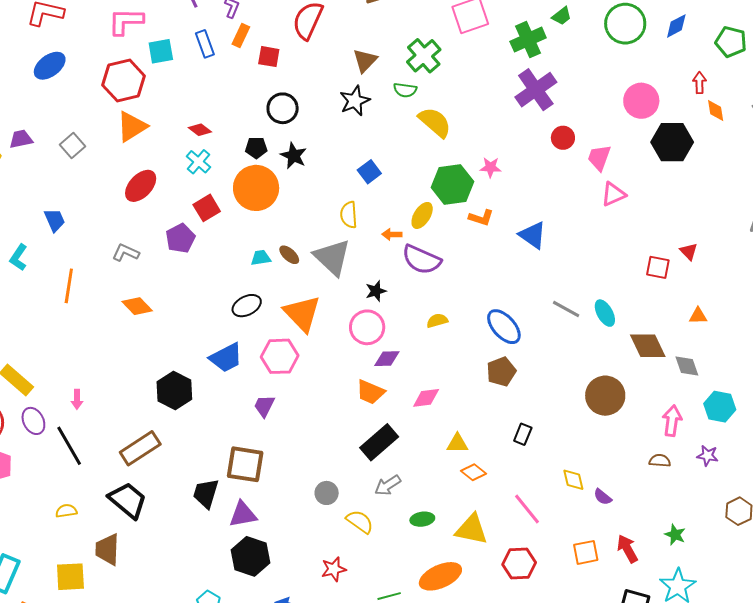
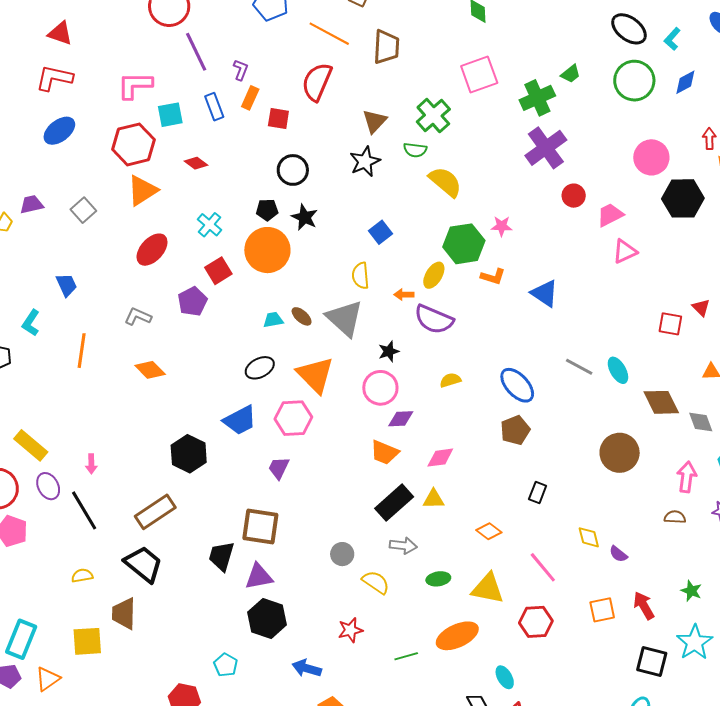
red diamond: (200, 130) -> (196, 163), moved
pink trapezoid: (599, 158) -> (610, 215), turned 44
yellow triangle: (457, 443) -> (434, 499), moved
gray arrow: (388, 485) -> (403, 546), turned -140

